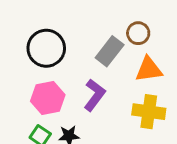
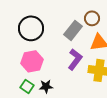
purple L-shape: (94, 95) -> (75, 59), moved

